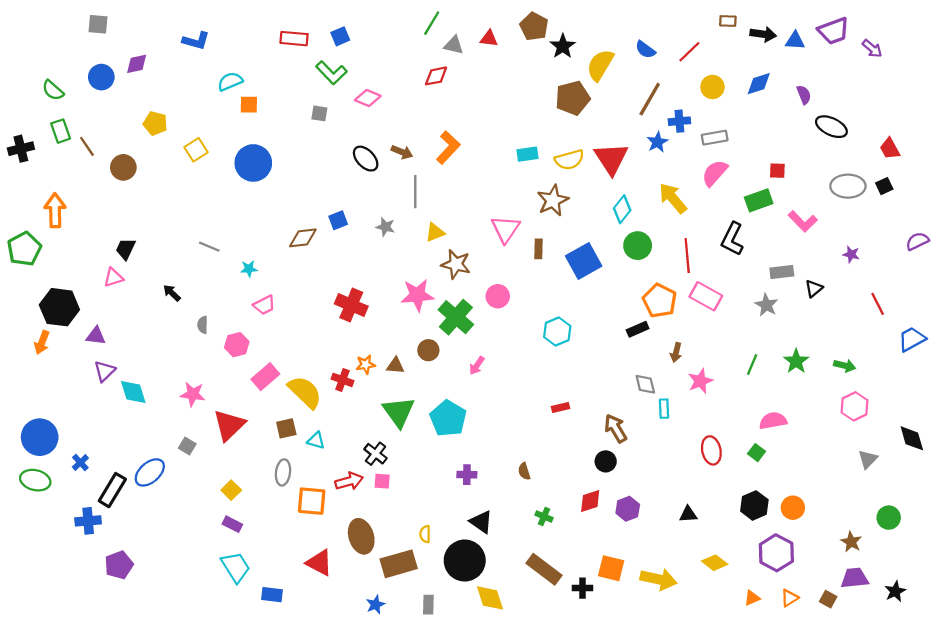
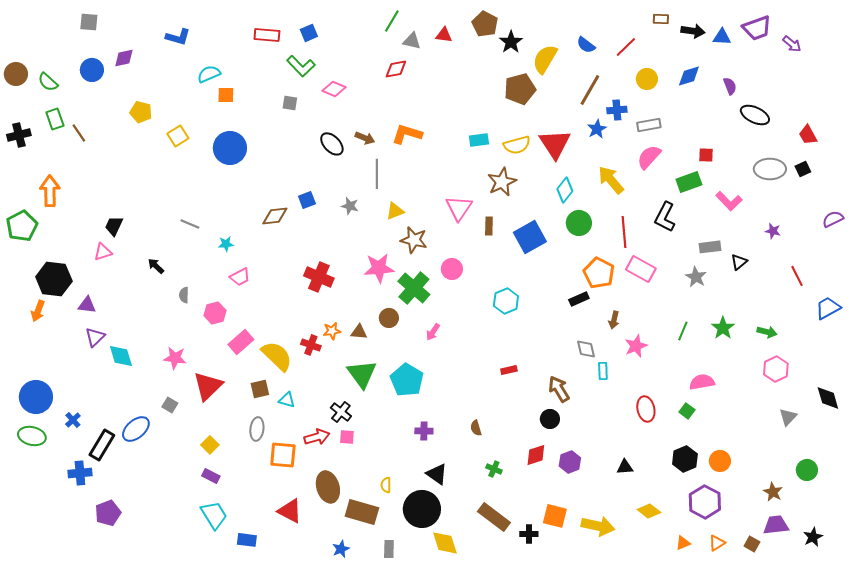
orange L-shape: (448, 148) -> (407, 134), turned -116
brown circle: (123, 167) -> (16, 74), moved
brown rectangle: (399, 564) -> (362, 512), turned 32

